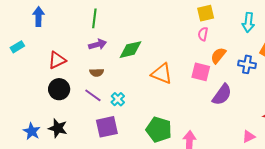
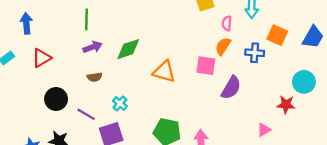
pink semicircle: (203, 34) -> (227, 23), moved
red triangle: (57, 60) -> (42, 58), moved
purple line: (93, 95) -> (86, 114), moved

